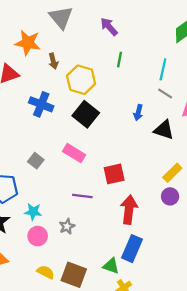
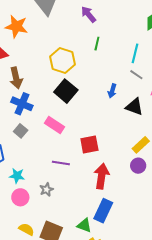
brown arrow: (53, 61) -> (16, 78), moved, size x1.5
blue cross: (41, 104) -> (22, 104), moved

